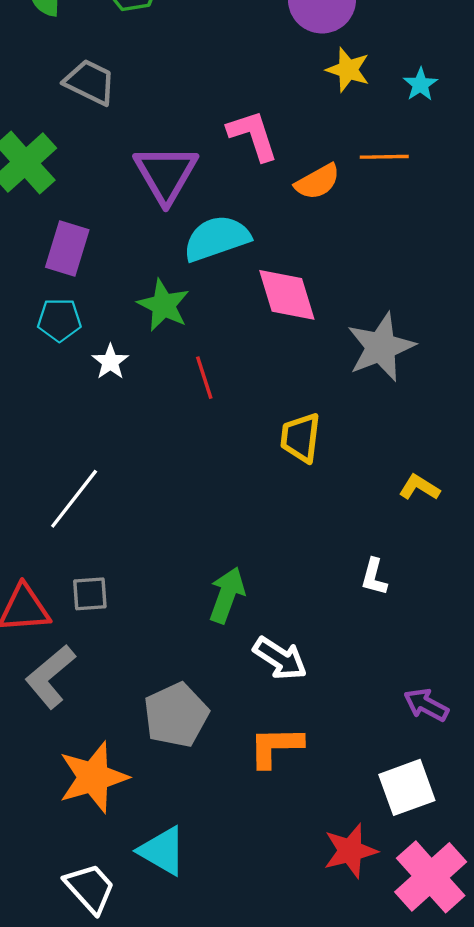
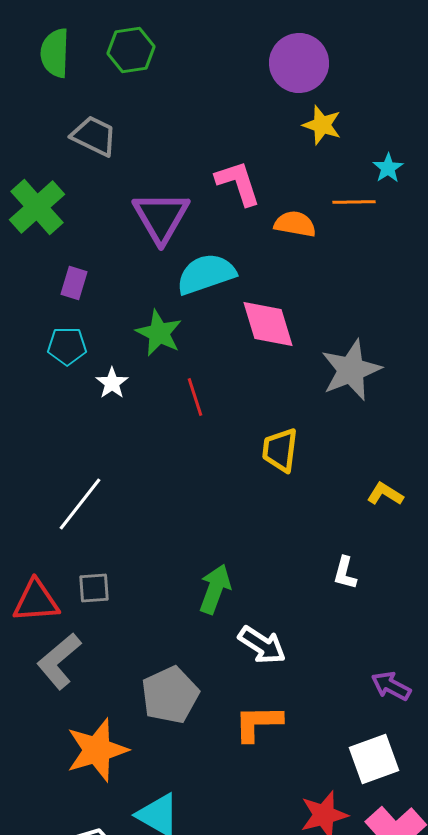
cyan star: (420, 84) -> (388, 168), moved
orange semicircle: (317, 182) -> (295, 224), turned -141
purple rectangle: (67, 249) -> (74, 283), size x0.7

